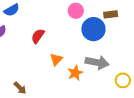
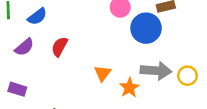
red semicircle: (38, 36) -> (60, 47), moved
yellow circle: (123, 80) -> (187, 76), moved

